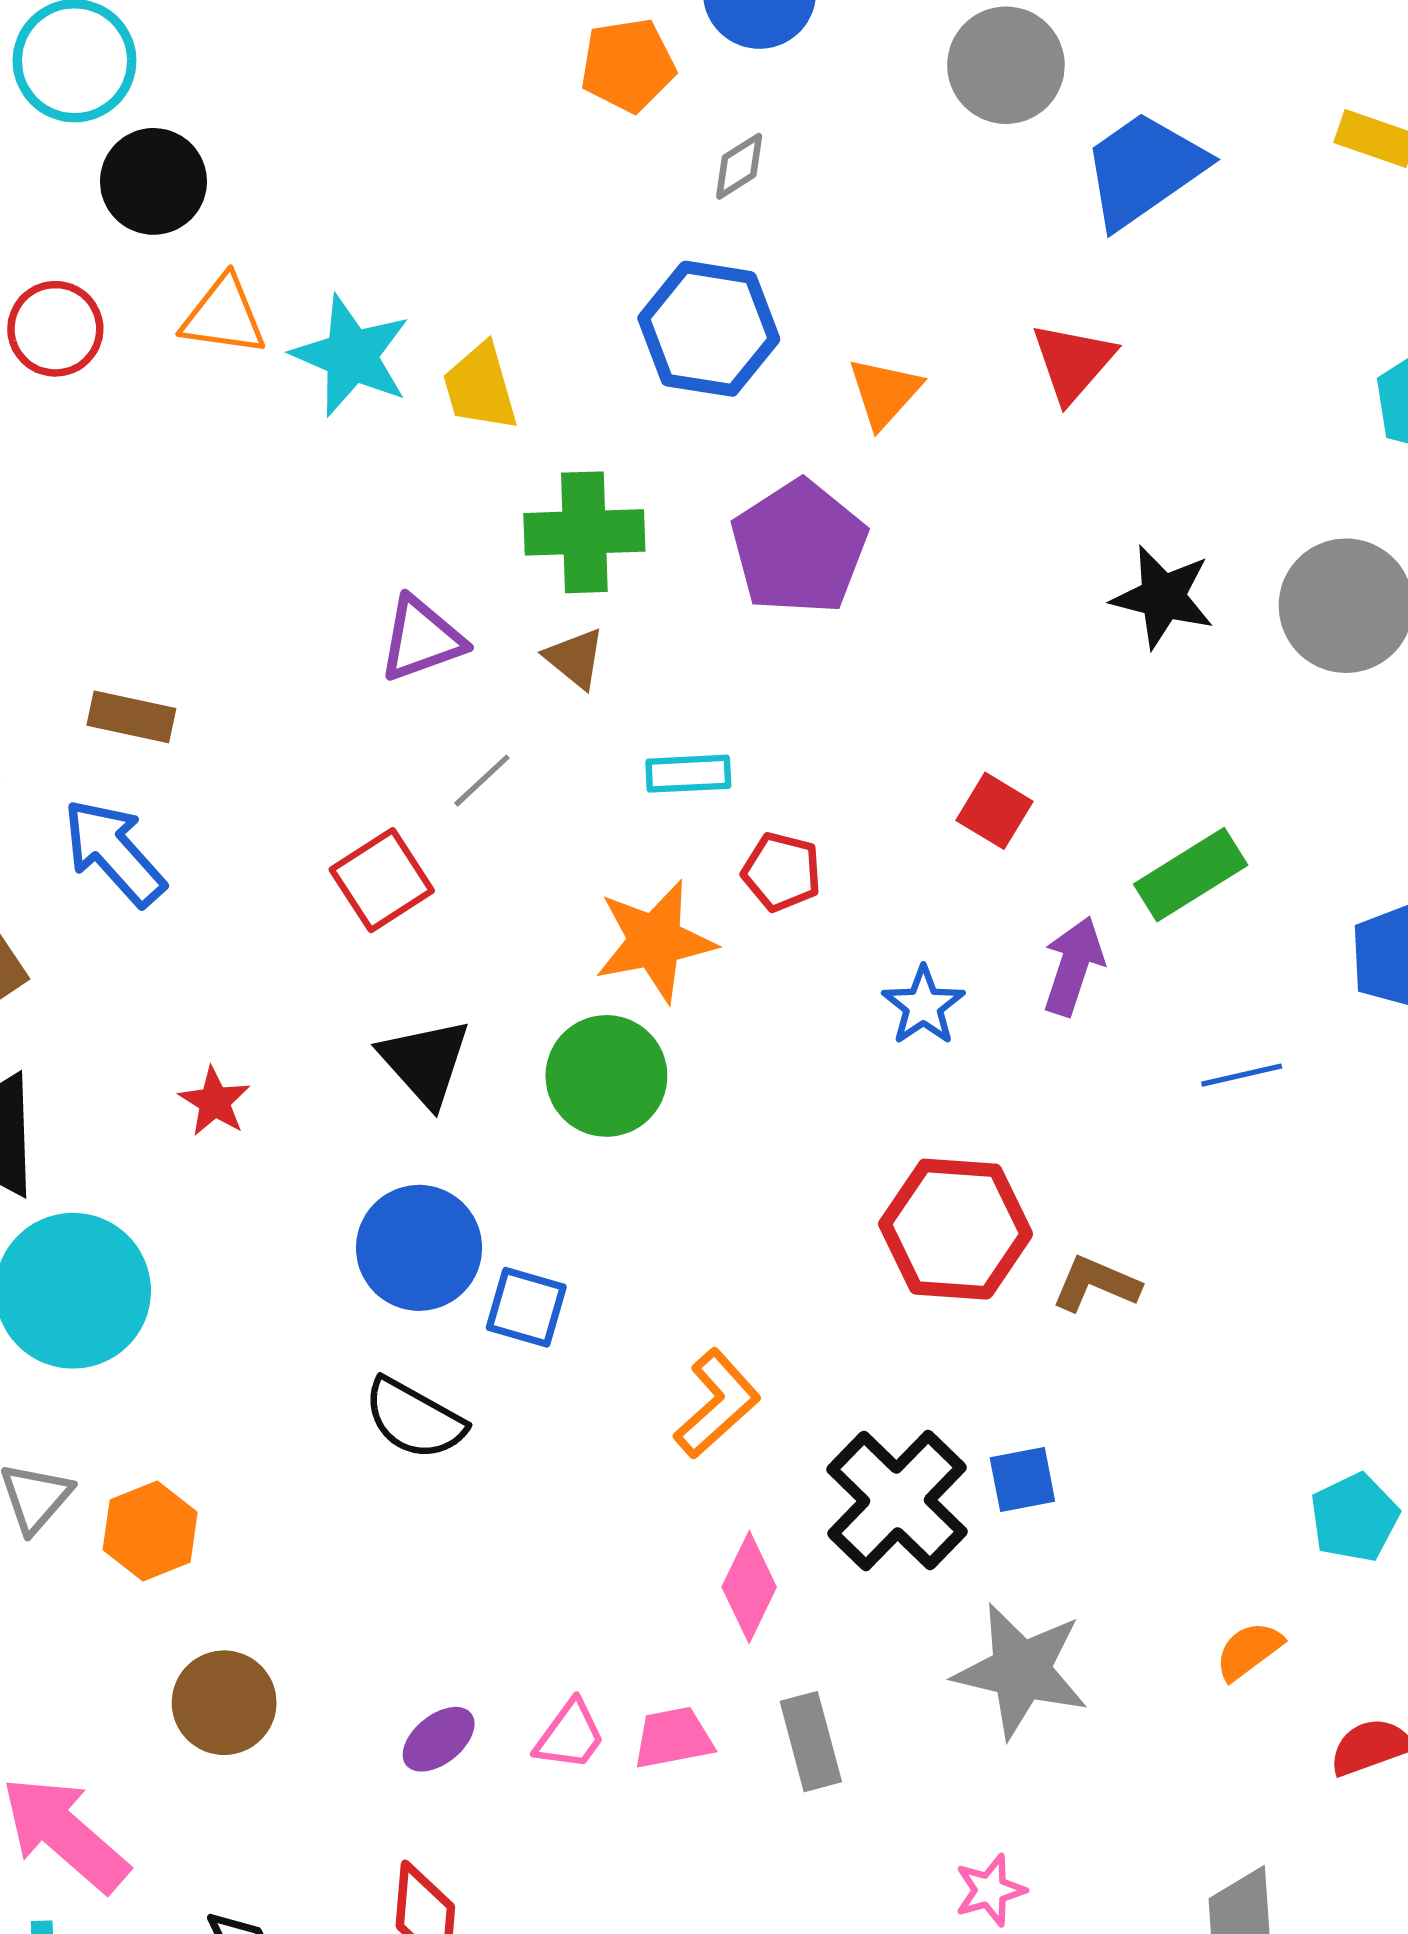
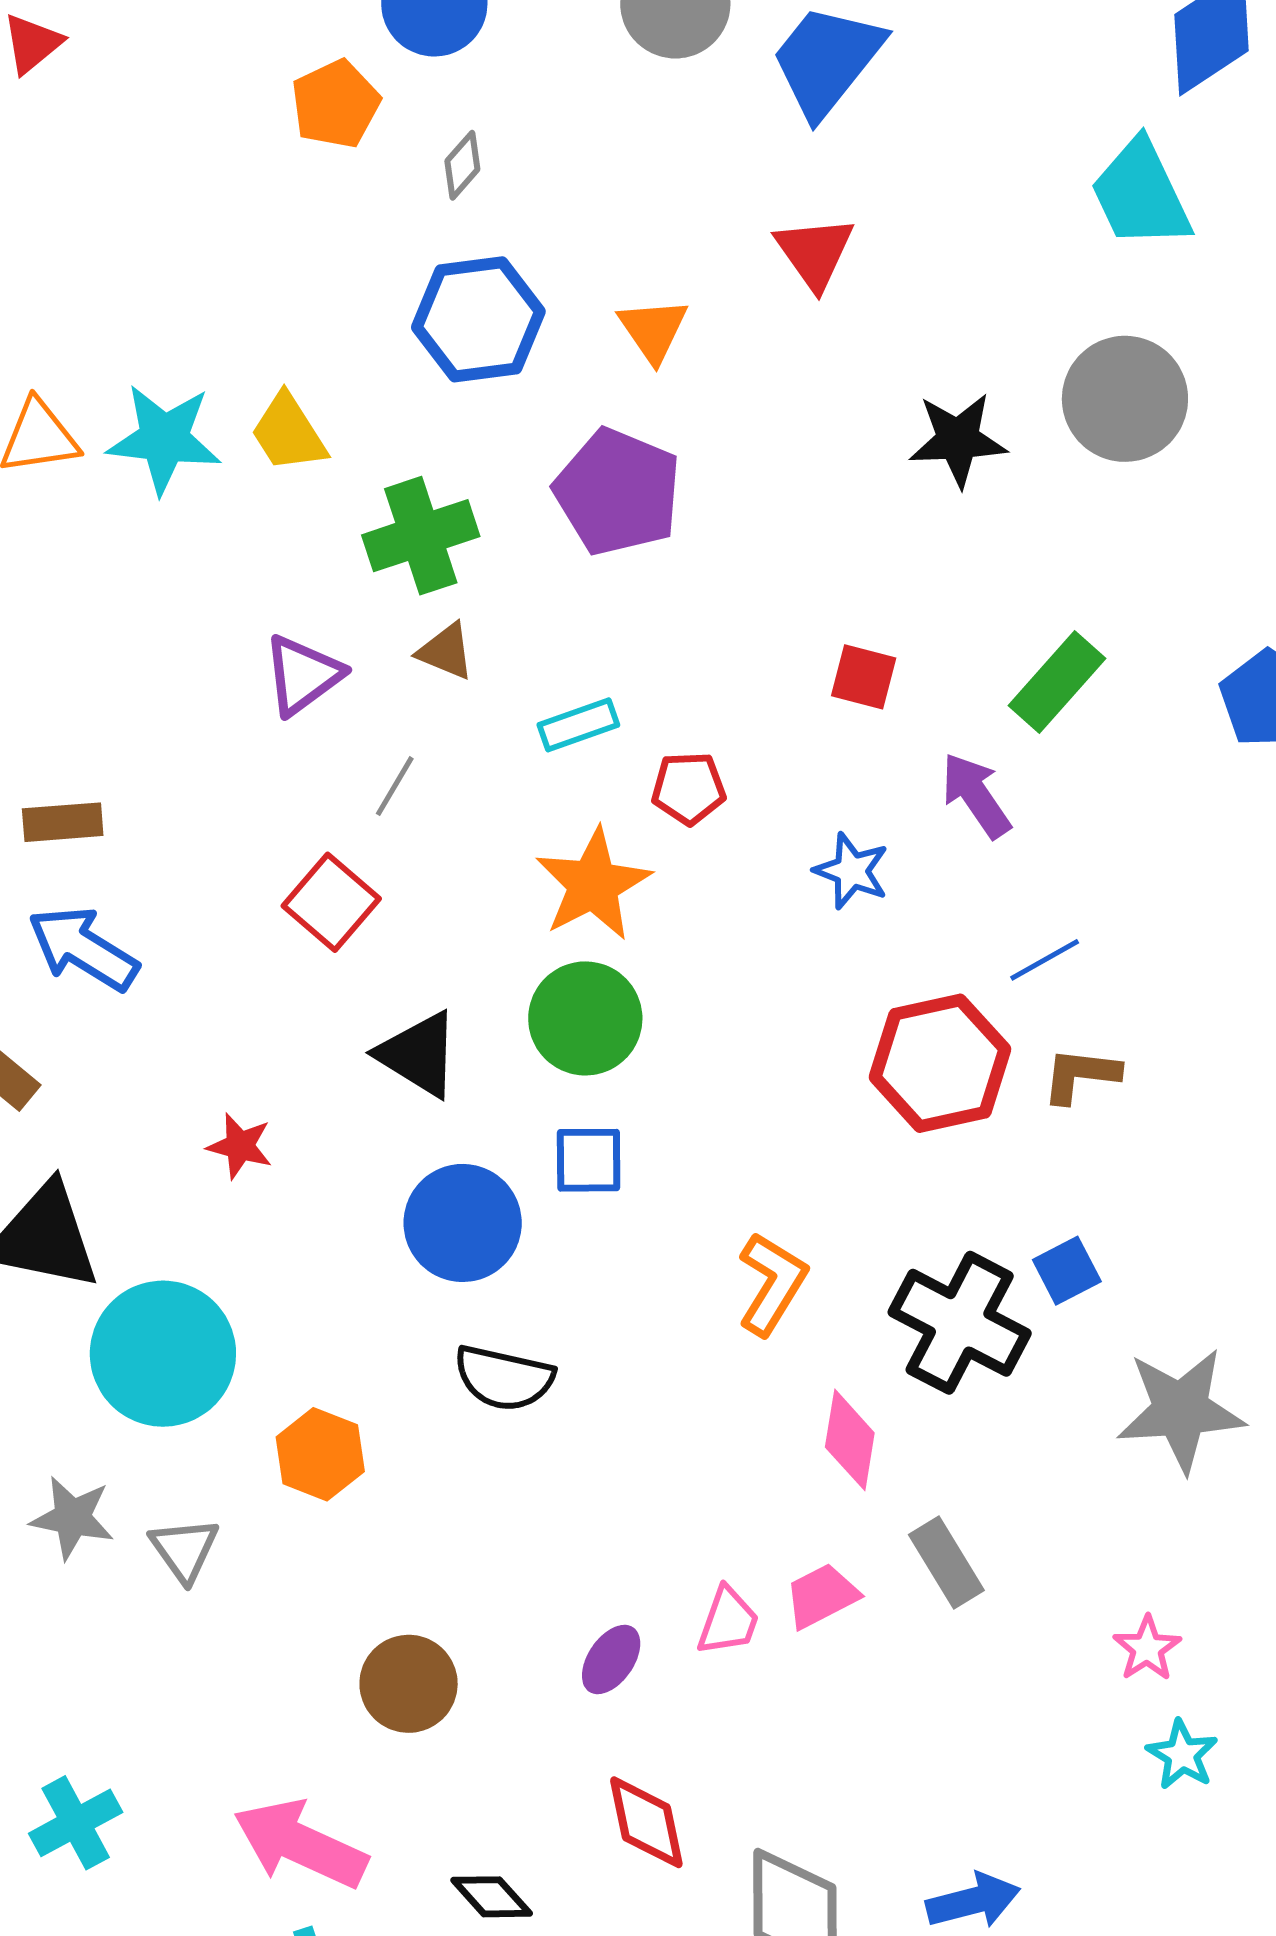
purple arrow: (1073, 966) -> (976, 795), turned -36
blue line: (1242, 1075) -> (1045, 960), moved
blue square: (526, 1307) -> (589, 1160), moved
orange hexagon: (150, 1531) -> (320, 1454), moved
gray star: (1021, 1670) -> (1181, 1410), moved

